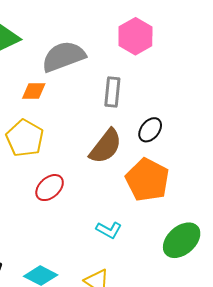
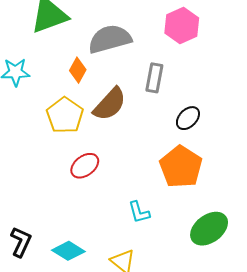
orange diamond: (34, 91) -> (78, 70), turned -65
brown semicircle: (106, 146) -> (110, 104), moved
cyan L-shape: (109, 230) -> (139, 212), turned 40

